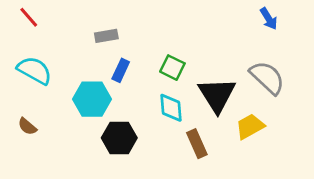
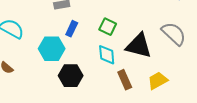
black triangle: (217, 95) -> (139, 46), turned -44
yellow trapezoid: (250, 126) -> (158, 81), moved

